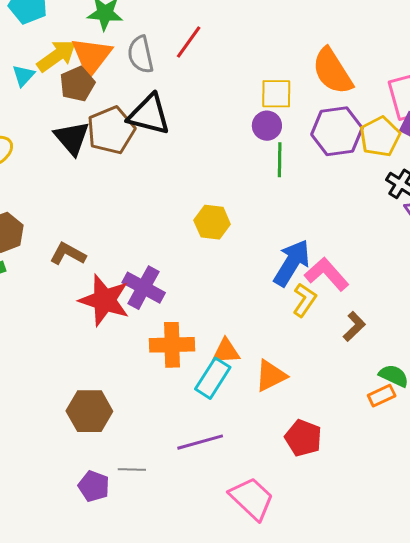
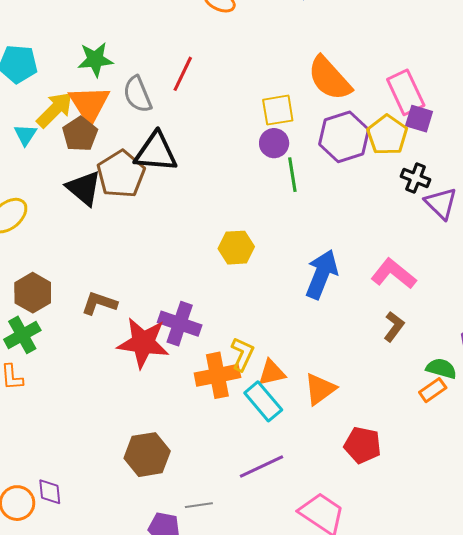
pink L-shape: (327, 274) -> (394, 274), moved
yellow L-shape: (304, 300) -> (242, 354), moved
cyan rectangle: (213, 378) -> (263, 401), turned -63

